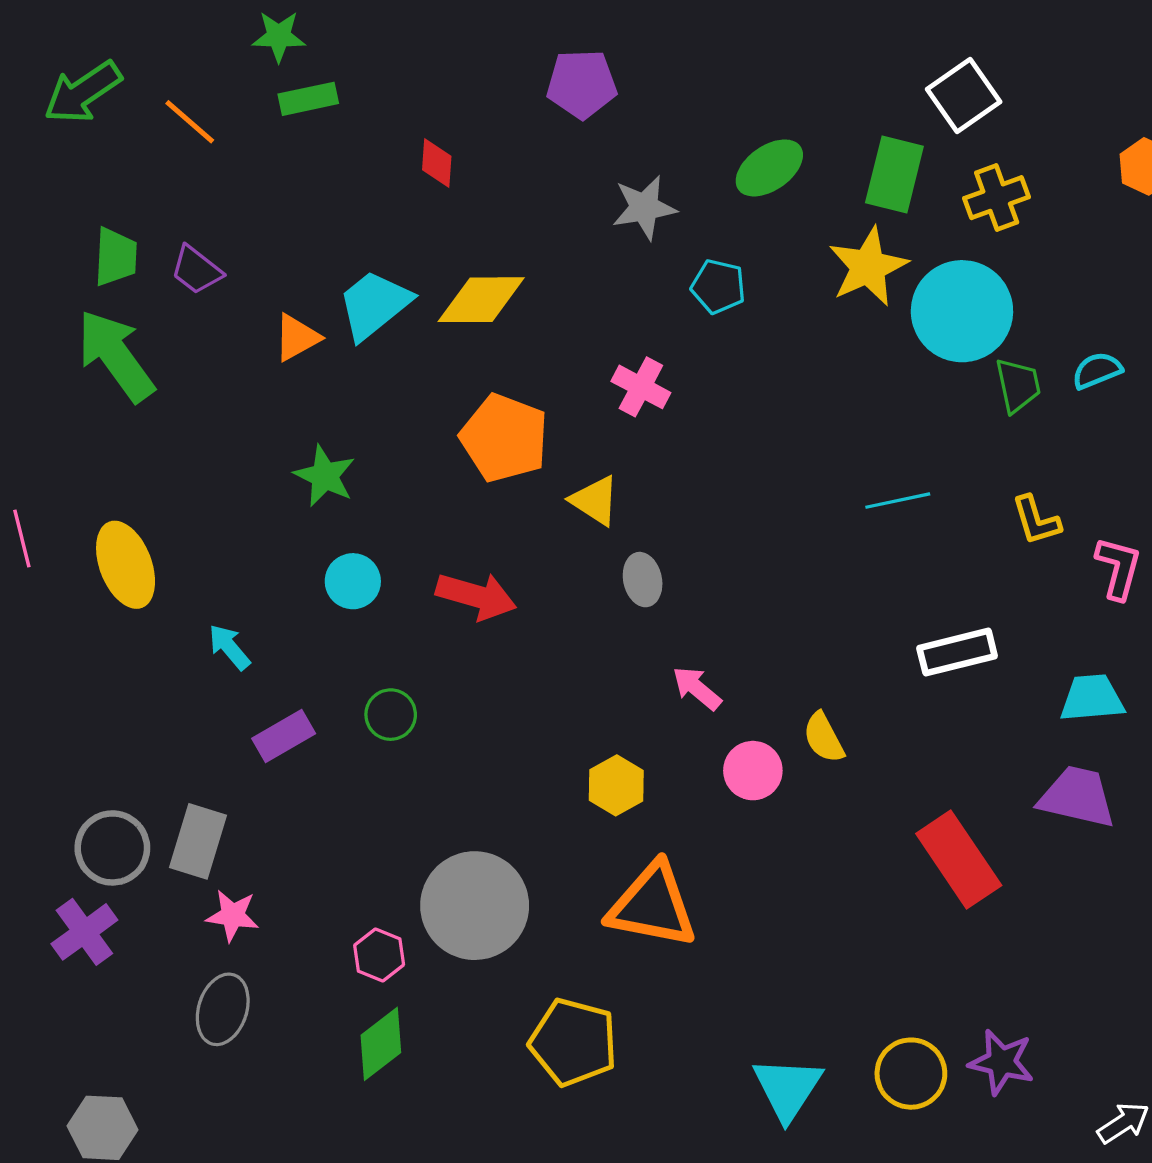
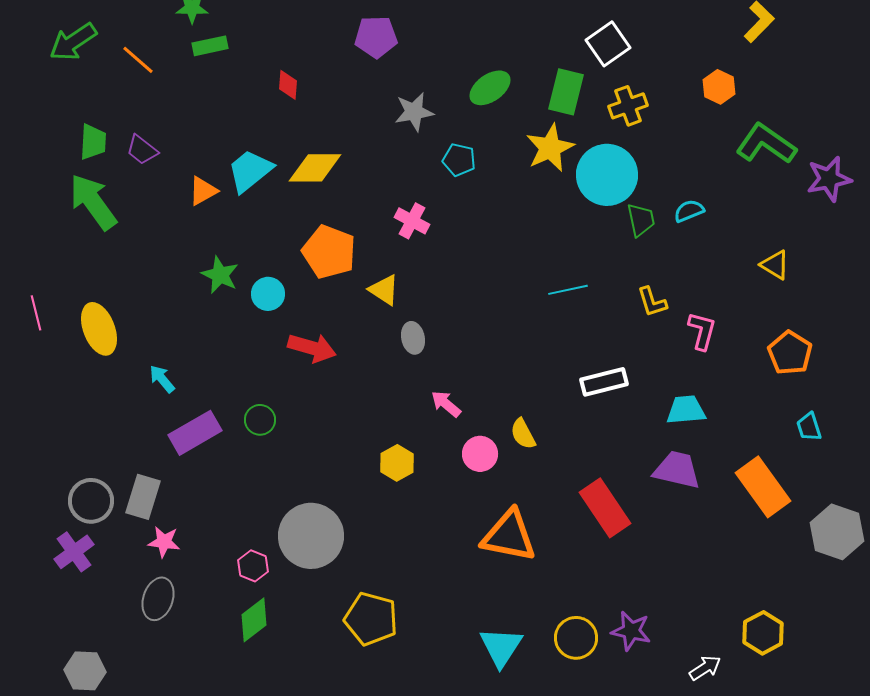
cyan circle: (353, 581) -> (268, 294), moved
purple rectangle: (284, 736) -> (195, 433), size x1.4
orange triangle: (652, 906) -> (509, 536), moved

